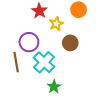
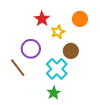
brown line: (16, 62) -> (18, 68), turned -30
cyan cross: (44, 62) -> (57, 69), moved

